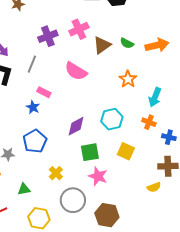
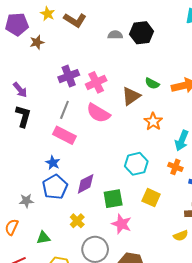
pink cross: (79, 29) -> (96, 82), moved
brown triangle: (102, 45) -> (131, 96), moved
gray line: (32, 64) -> (64, 110), moved
pink rectangle: (44, 92) -> (64, 135), size x1.5
blue star: (33, 107) -> (53, 163), moved
purple diamond: (76, 126) -> (86, 184), moved

